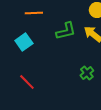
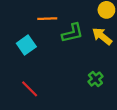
orange line: (34, 13) -> (47, 19), moved

